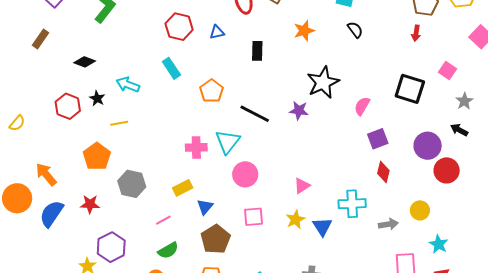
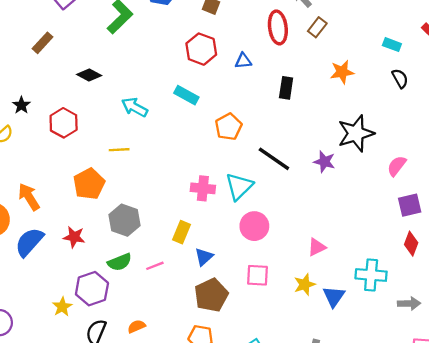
cyan rectangle: (171, 68) -> (186, 95), turned -35
black star: (97, 98) -> (21, 105), moved
yellow rectangle: (183, 188) -> (182, 232), turned -48
green semicircle: (168, 250) -> (120, 262), moved

